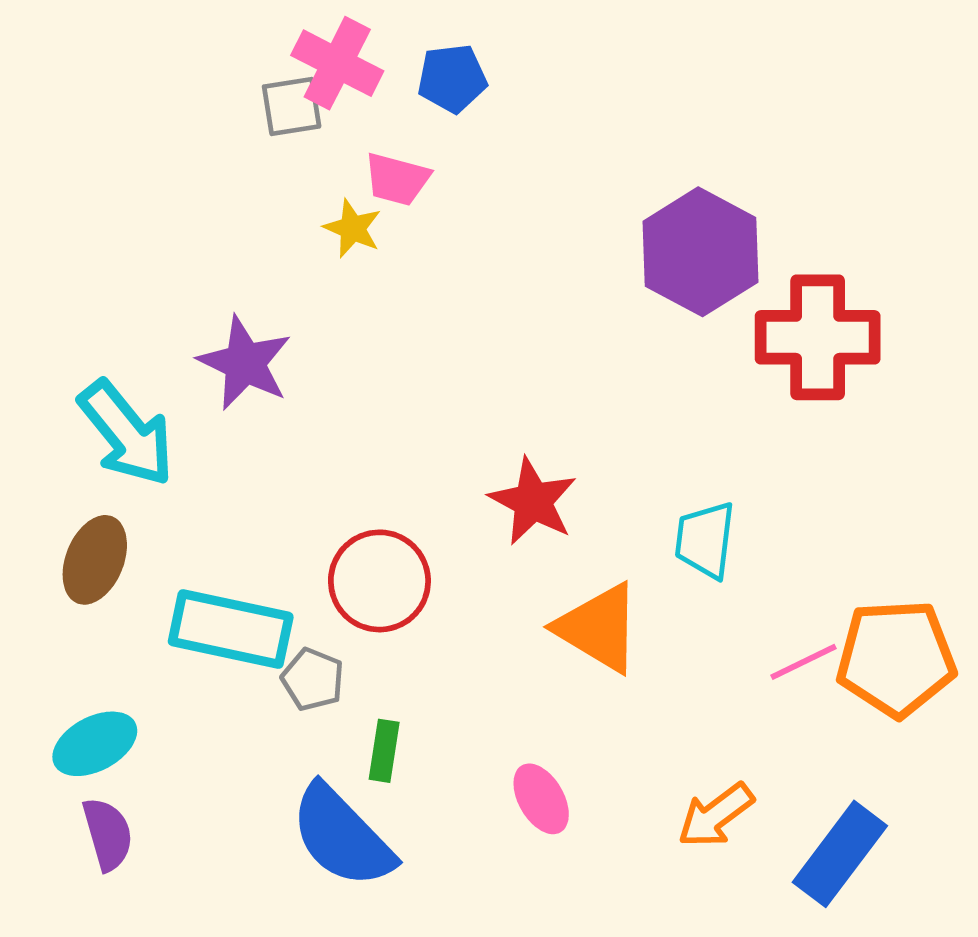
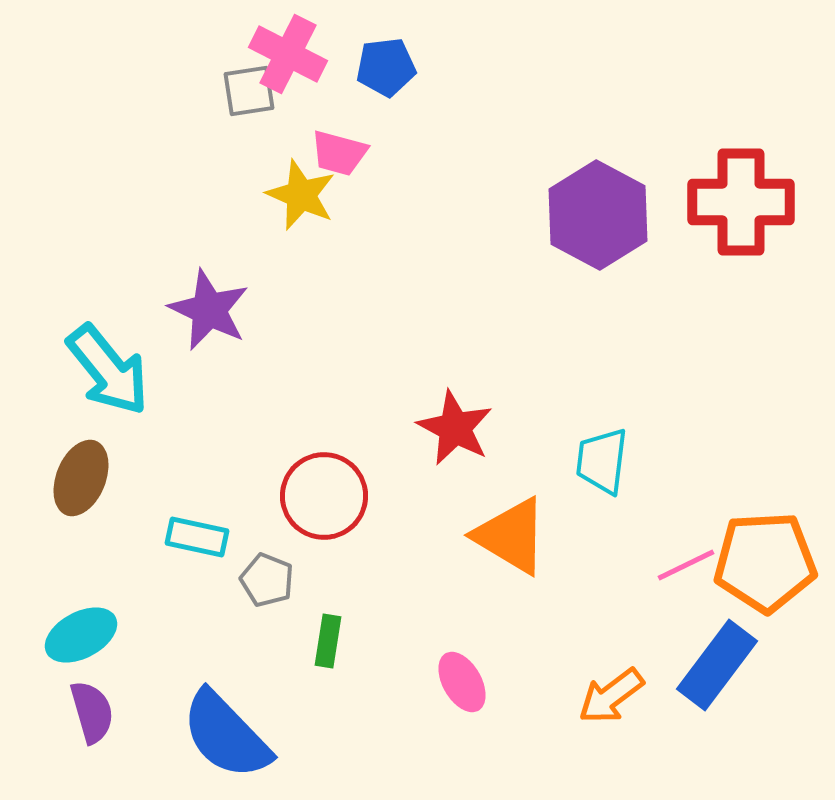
yellow star: (353, 228) -> (301, 195), size x1.4
red cross: (818, 337) -> (741, 202), moved
cyan rectangle: (231, 629) -> (197, 537), size x0.6
blue semicircle: (342, 836) -> (226, 735), moved
blue rectangle: (840, 854) -> (717, 665), moved

